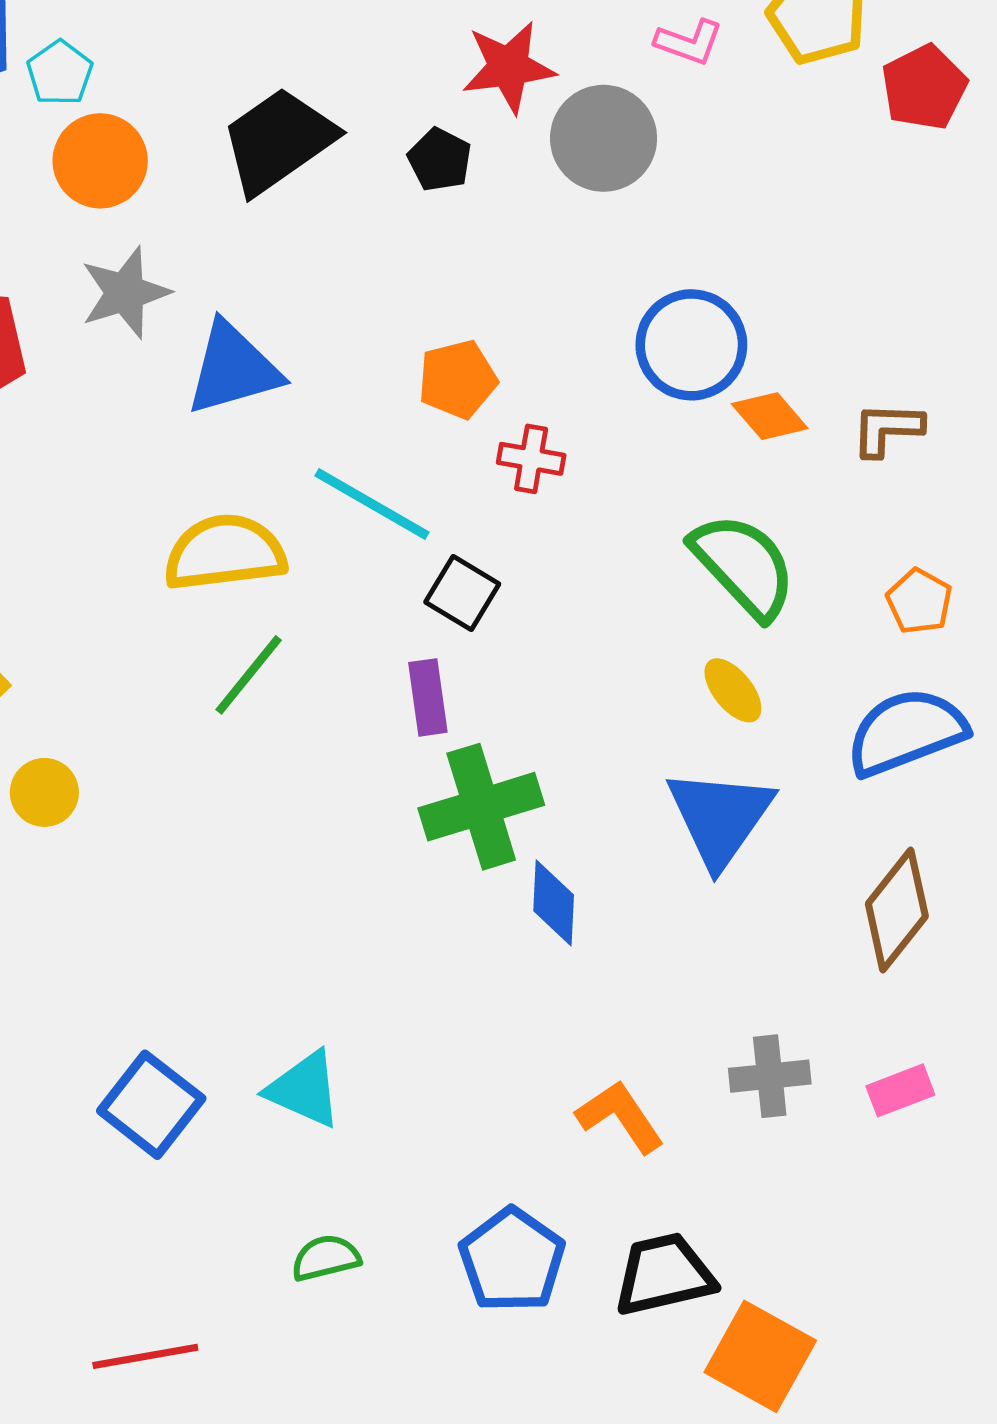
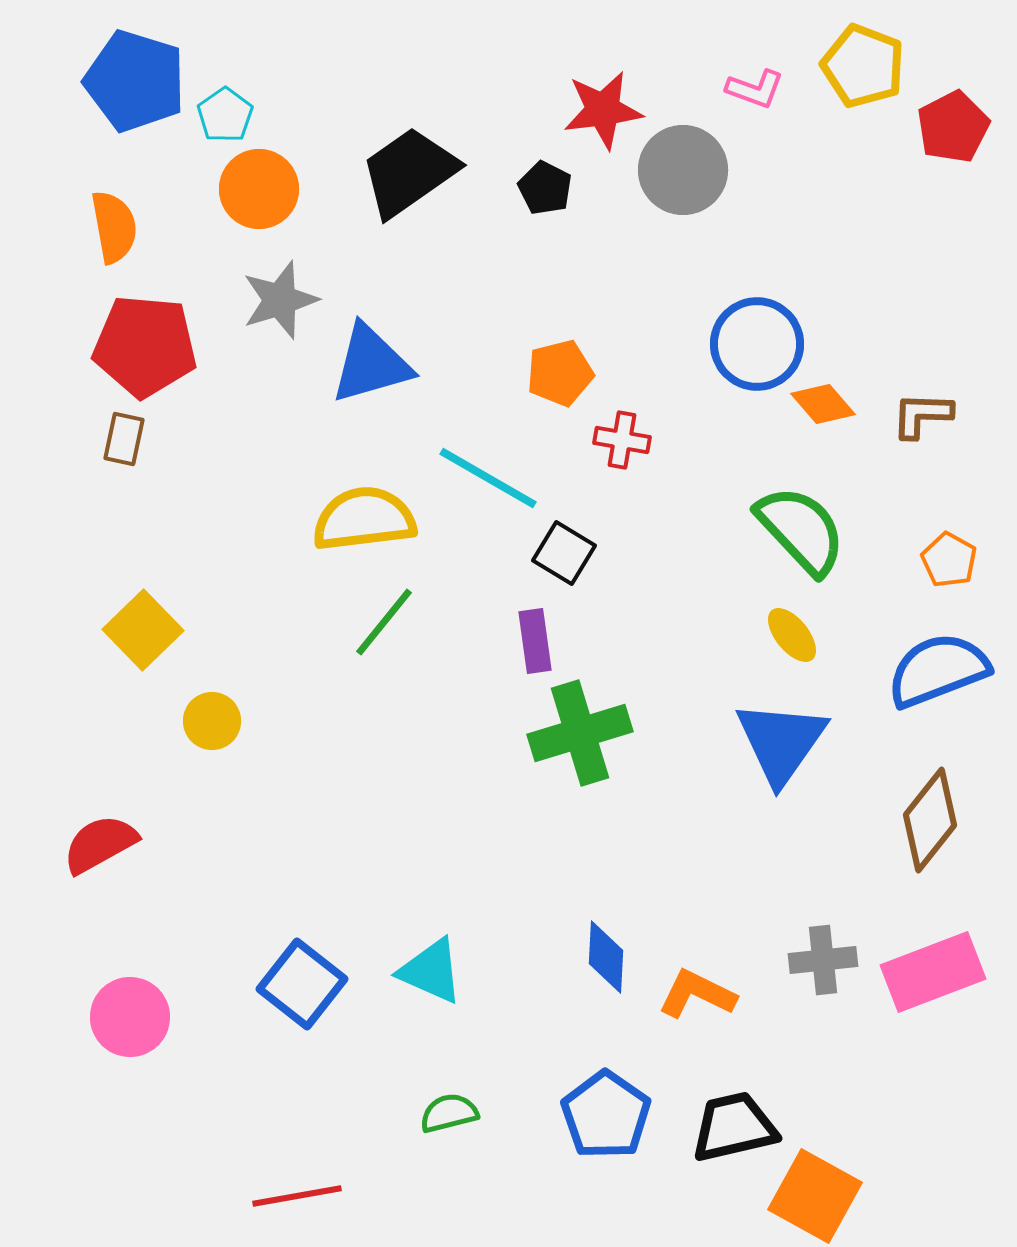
blue diamond: (554, 903) -> (606, 957), moved
pink rectangle: (900, 1090) -> (933, 972), size x1.8
orange L-shape: (620, 1117) -> (697, 994), turned -30

